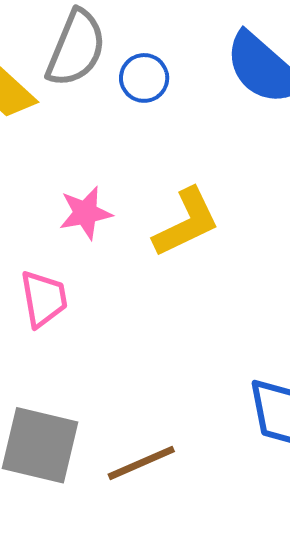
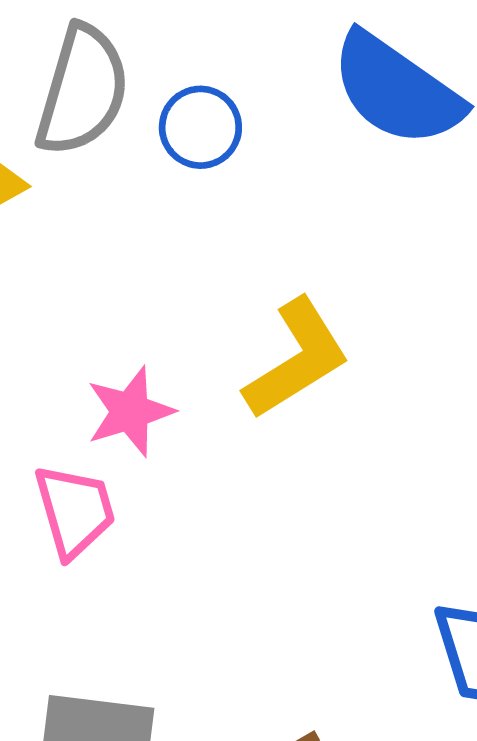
pink star: (85, 213) -> (130, 412), moved

